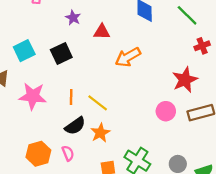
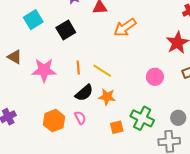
cyan square: (24, 51) -> (33, 20), moved
pink circle: (166, 111) -> (155, 77), moved
orange star: (100, 133) -> (107, 97), turned -30

